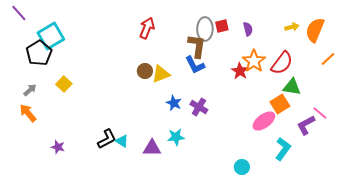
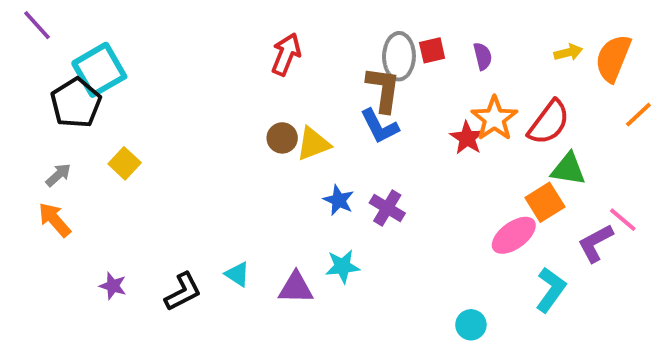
black L-shape: (107, 139) -> (183, 292), moved

